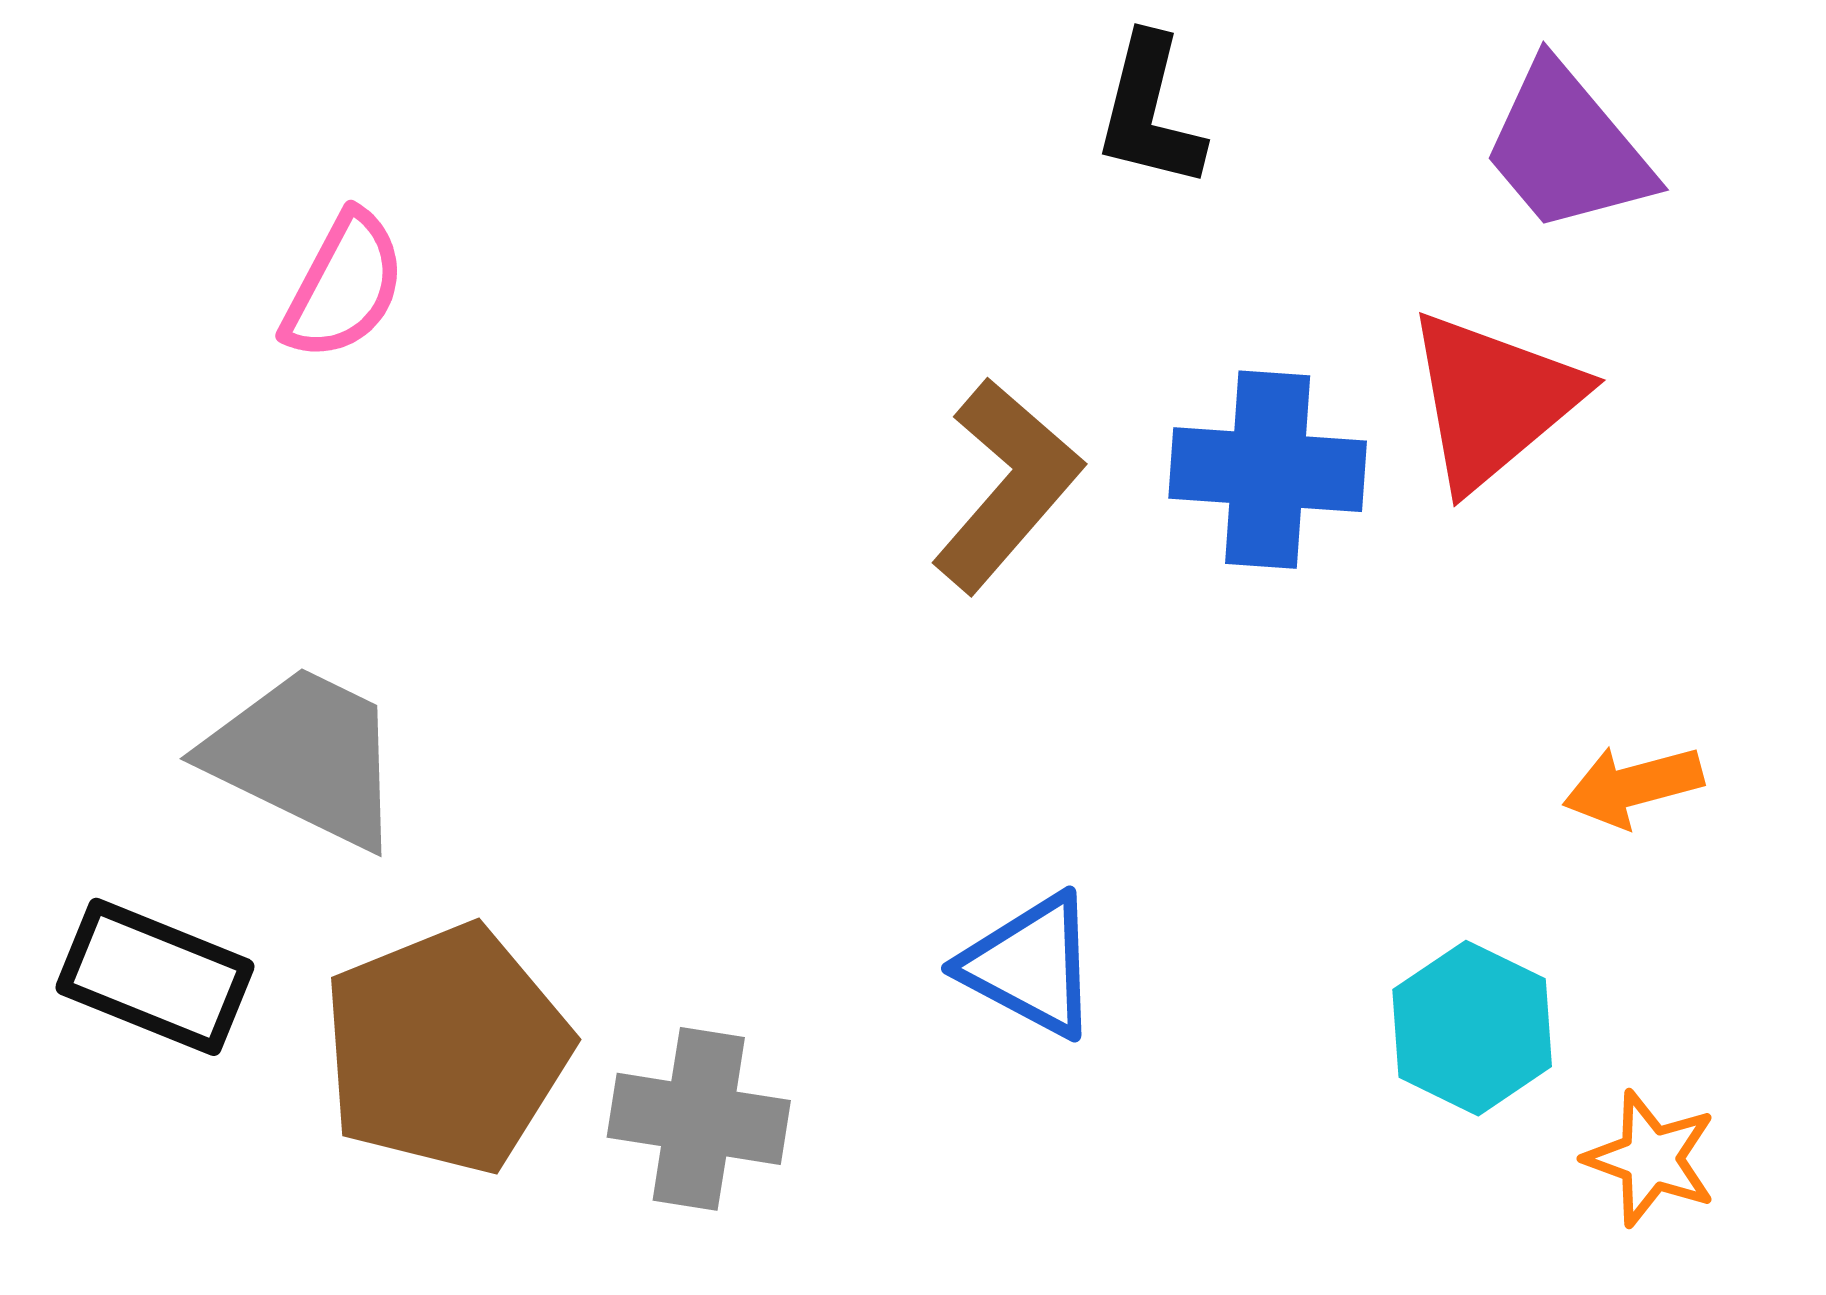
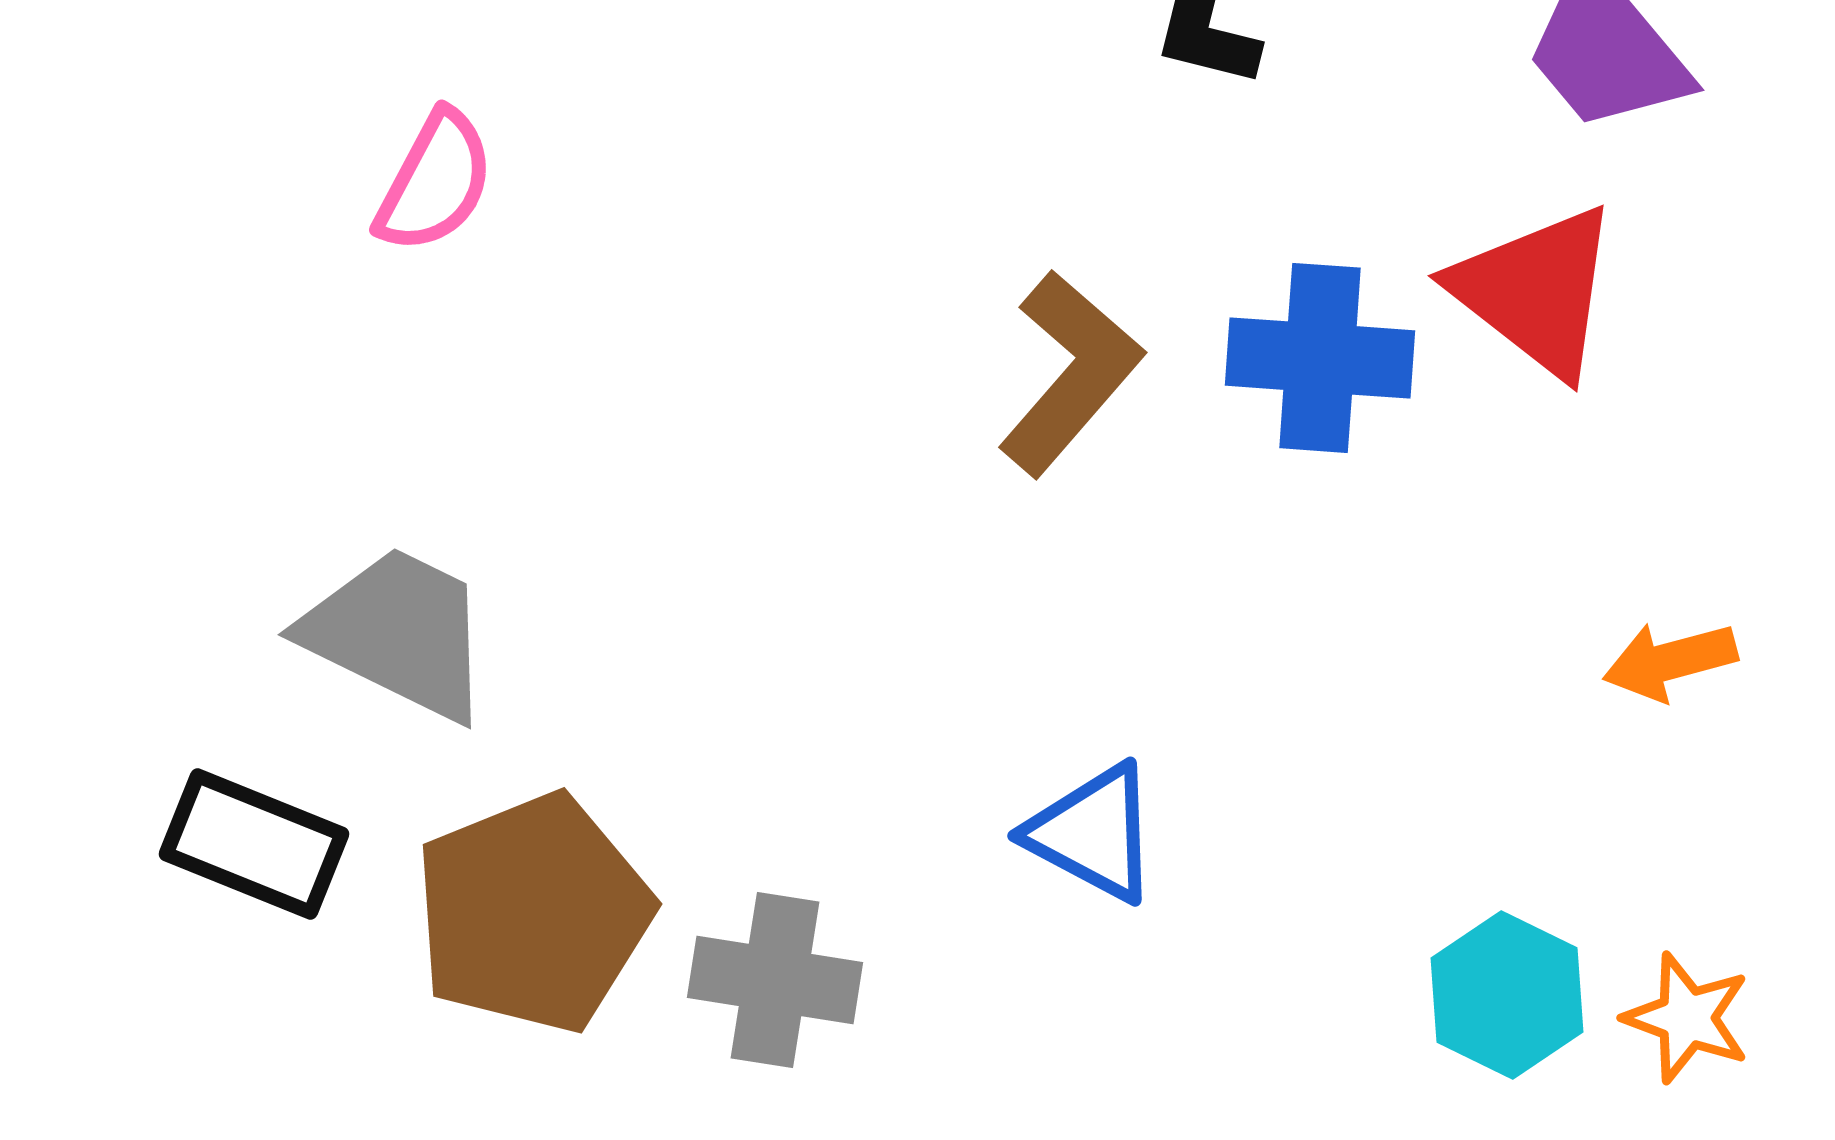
red triangle: (1493, 400) -> (1536, 291), turned -42
cyan hexagon: (1472, 1028) -> (1507, 995), moved

